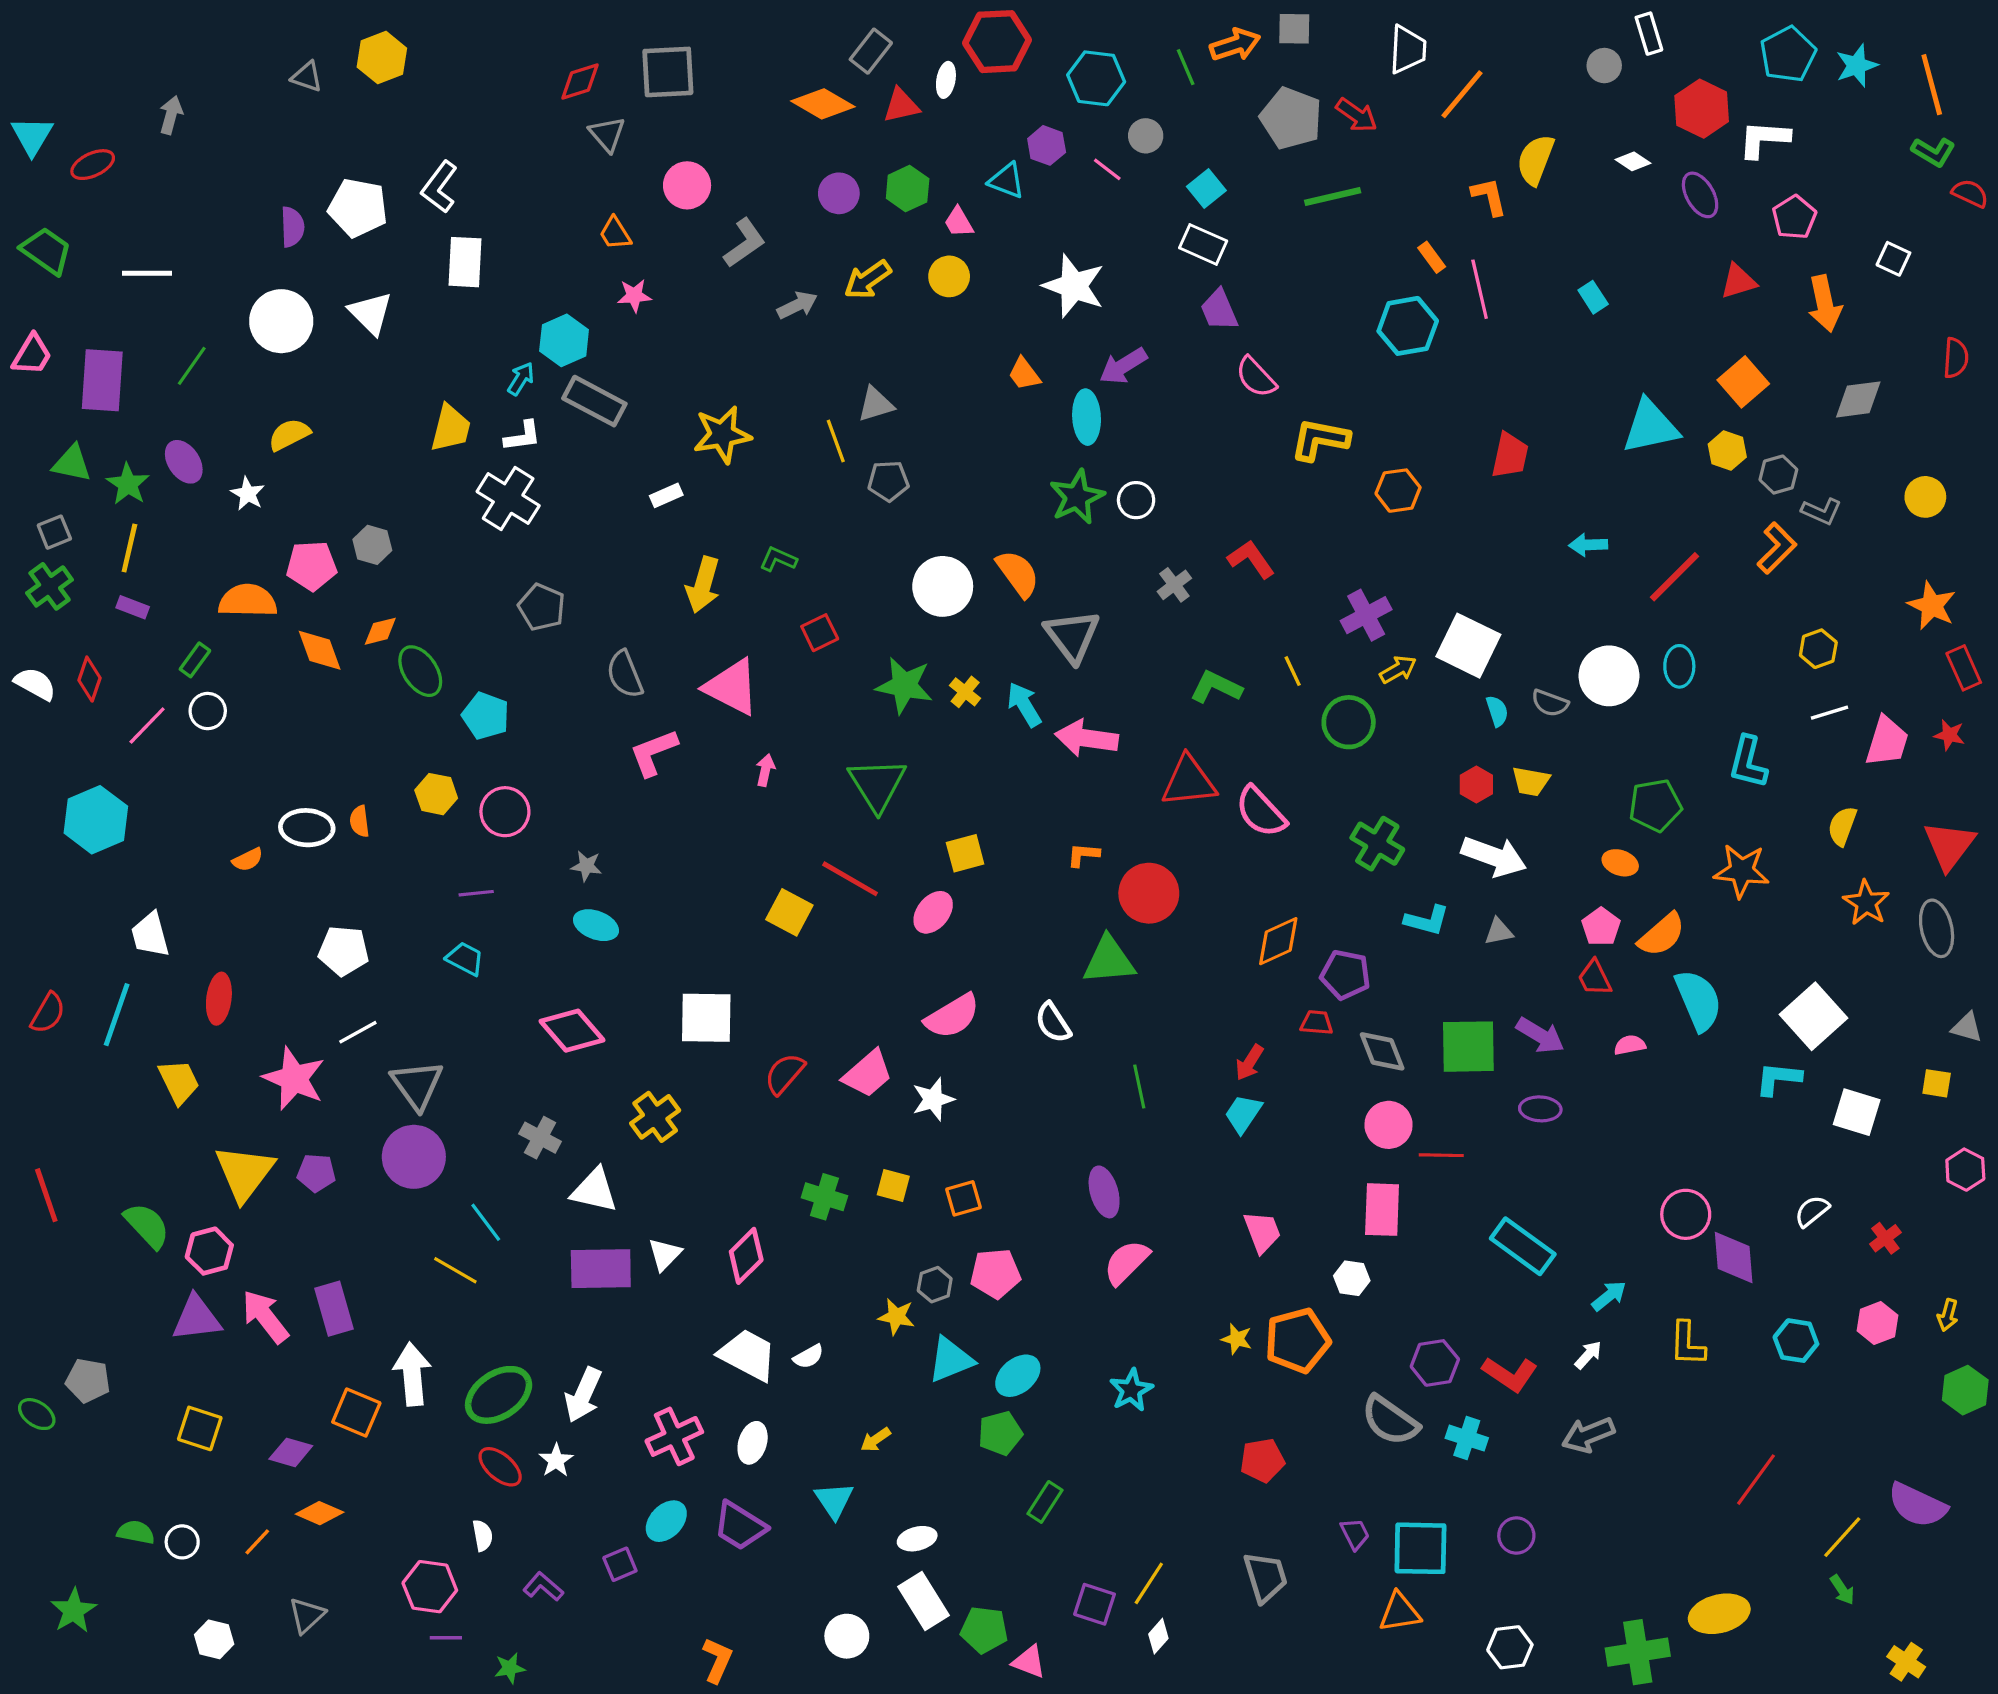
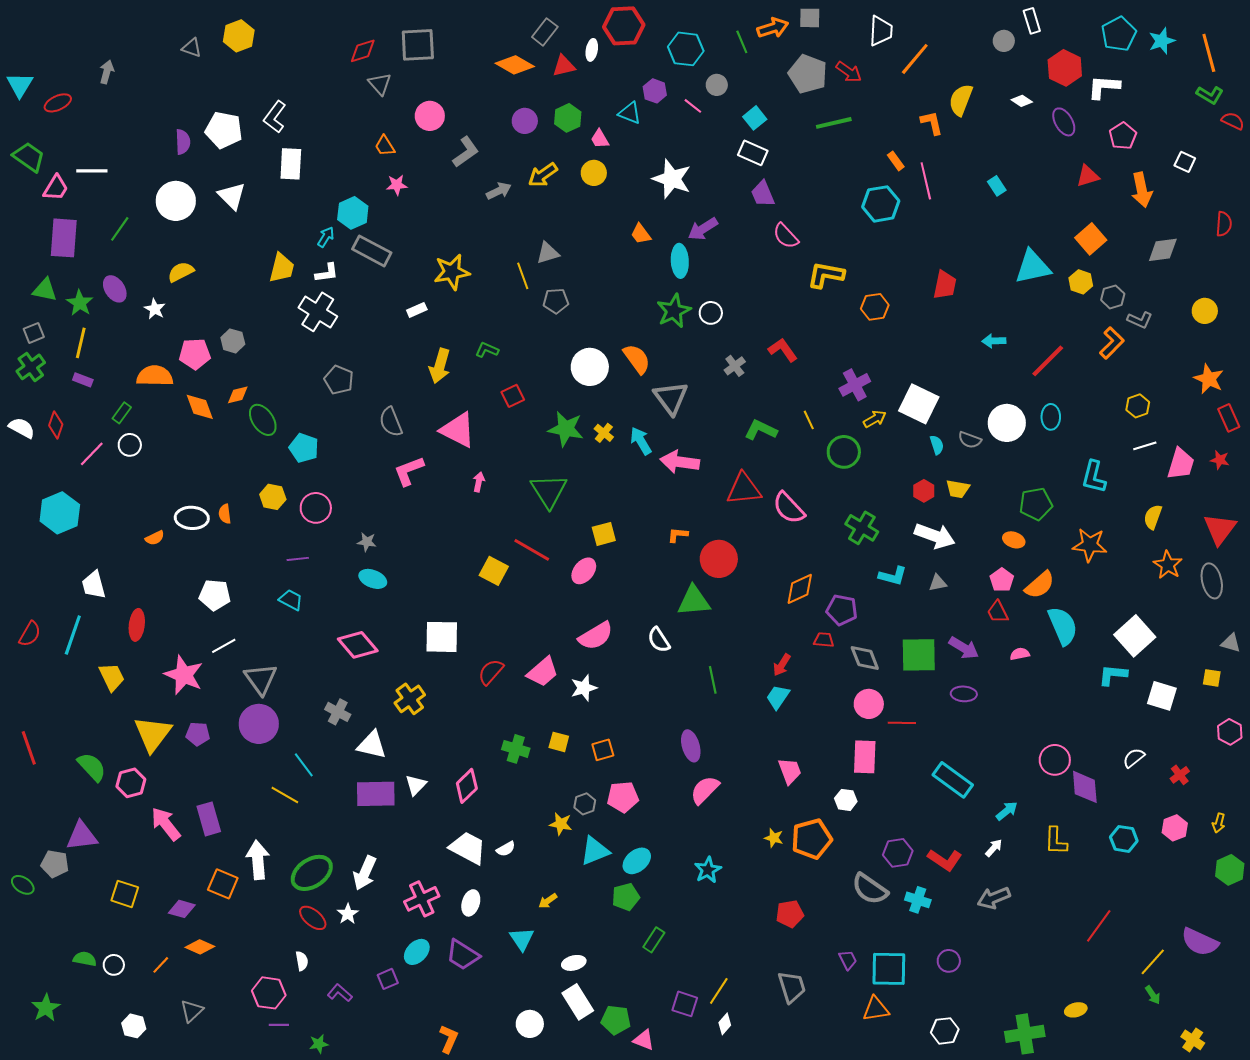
pink trapezoid: (32, 355) -> (56, 188), moved
purple triangle: (197, 1318) -> (82, 836), moved
yellow ellipse: (1719, 1614) -> (1076, 1010), size x0.6

